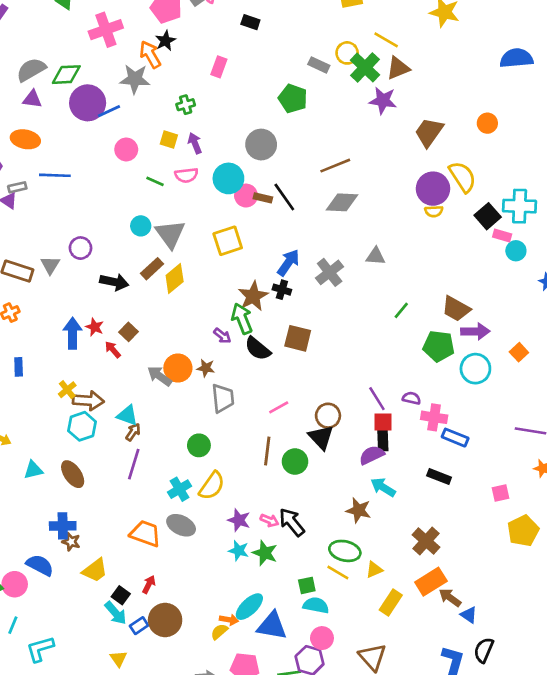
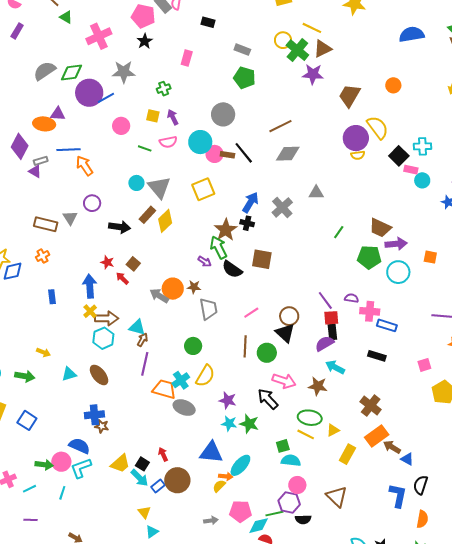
orange arrow: (150, 55) -> (84, 166), moved
gray rectangle: (319, 65) -> (242, 50), moved
purple triangle: (32, 99) -> (58, 114), moved
cyan cross: (520, 206) -> (422, 146), size x0.7
blue arrow: (73, 333) -> (90, 286), moved
orange square: (519, 352) -> (430, 257), turned -32
pink arrow: (269, 520) -> (284, 381), moved, size x1.6
orange trapezoid: (145, 534) -> (164, 389), moved
yellow trapezoid: (95, 570) -> (120, 464), moved
red arrow: (149, 584) -> (163, 454), turned -48
blue triangle: (272, 626) -> (211, 452), moved
cyan L-shape: (40, 649) -> (81, 468), moved

